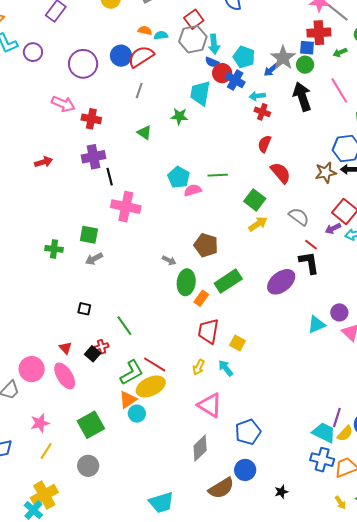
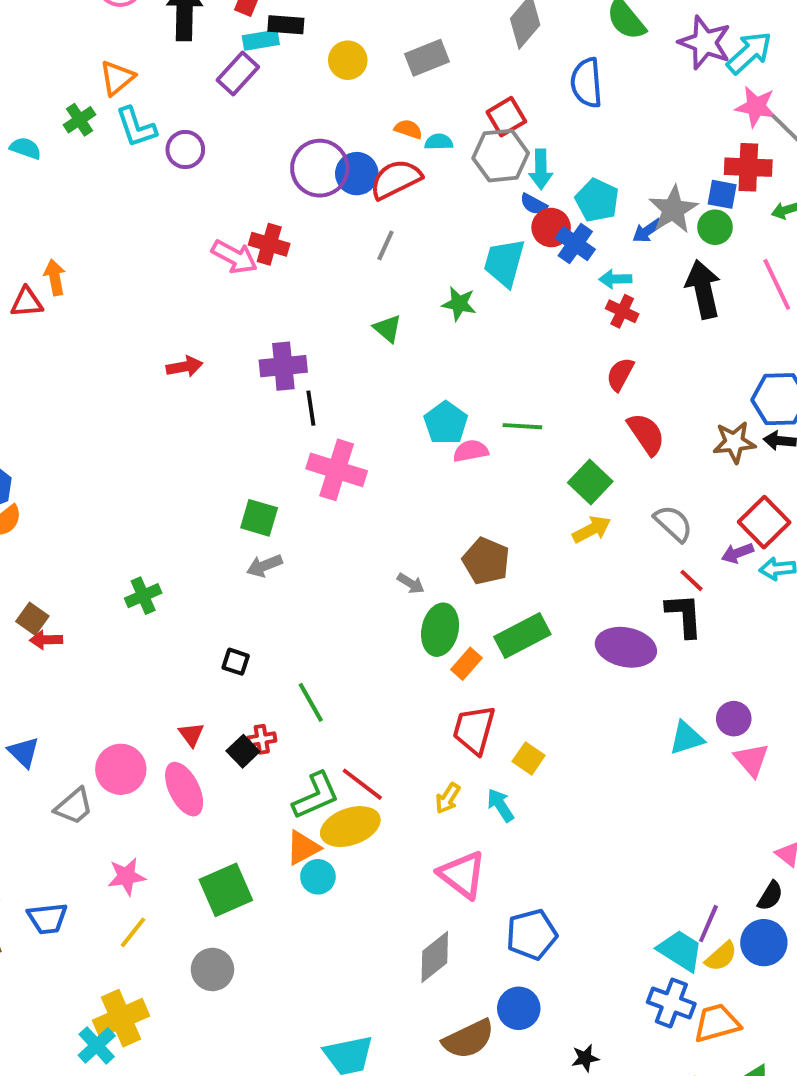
purple circle: (83, 64) -> (320, 168), moved
red cross: (91, 119) -> (269, 244), moved
green cross: (54, 249) -> (143, 596), moved, turned -36
purple ellipse: (281, 282) -> (626, 647), turned 44

